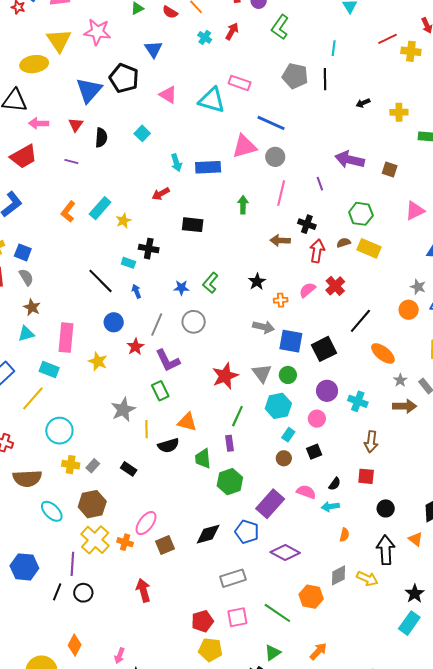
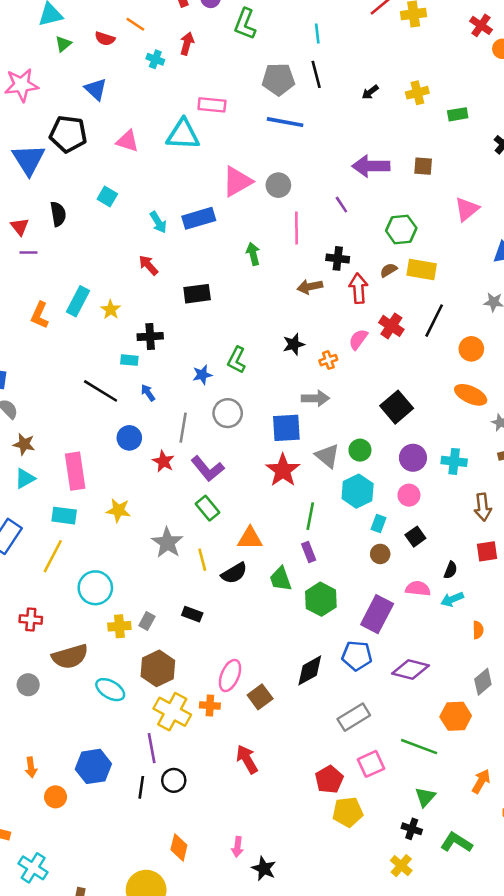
blue line: (271, 123) -> (285, 122), moved
red triangle: (76, 125) -> (20, 227), moved
red arrow: (161, 194) -> (148, 265), turned 90
black star: (257, 282) -> (294, 344), turned 30
orange circle: (409, 310) -> (471, 349), moved
black line: (360, 321) -> (434, 321), moved
blue square: (291, 341) -> (286, 428), moved
yellow star: (98, 361) -> (118, 510), moved

